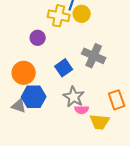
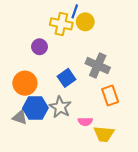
gray star: (74, 97) -> (60, 107), moved
orange rectangle: (117, 100) -> (110, 96), moved

